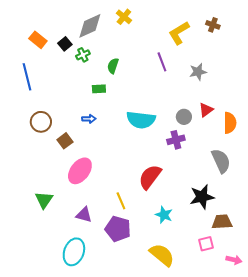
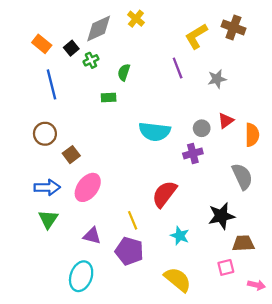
brown cross: (213, 25) -> (233, 27), size x1.5
blue line: (27, 77) -> (52, 84), moved
blue arrow: (89, 119) -> (47, 187), moved, size x1.6

